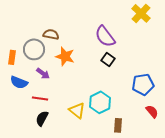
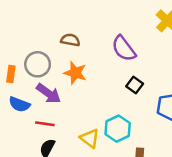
brown semicircle: (51, 34) -> (70, 40), moved
black square: (108, 59) -> (135, 85), moved
purple arrow: (43, 73) -> (48, 93), size x1.5

